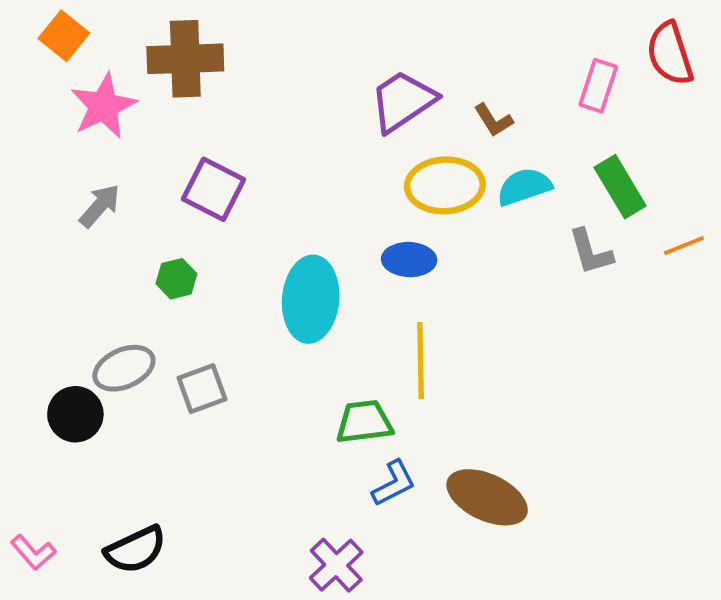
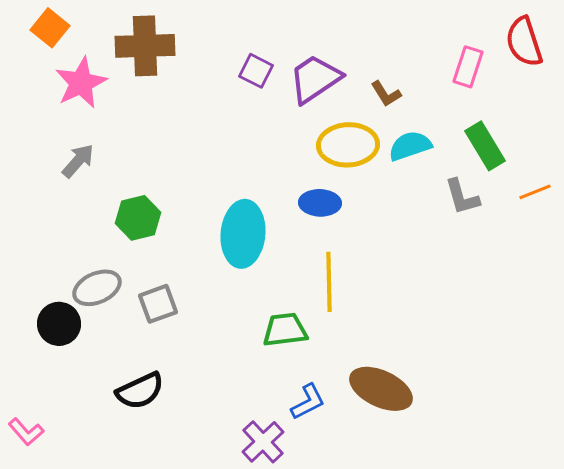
purple square: (213, 189) -> (256, 71), moved, size x0.7
green hexagon: (176, 279) -> (138, 218), size x1.4
blue L-shape: (394, 483) -> (308, 402), moved
black semicircle: (135, 550) -> (140, 391), moved

